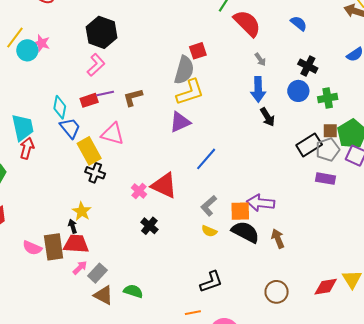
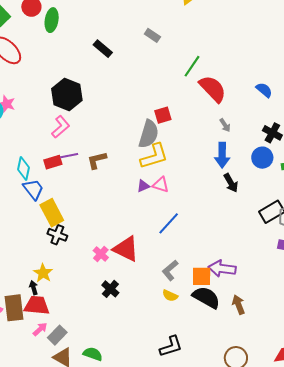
purple triangle: (180, 122) -> (143, 186), size x0.6
pink triangle: (113, 134) -> (161, 185), moved, size x0.7

